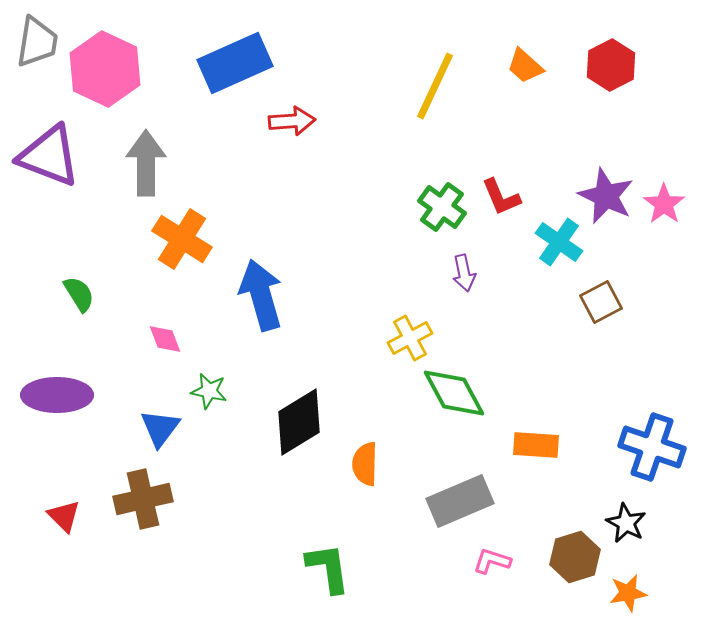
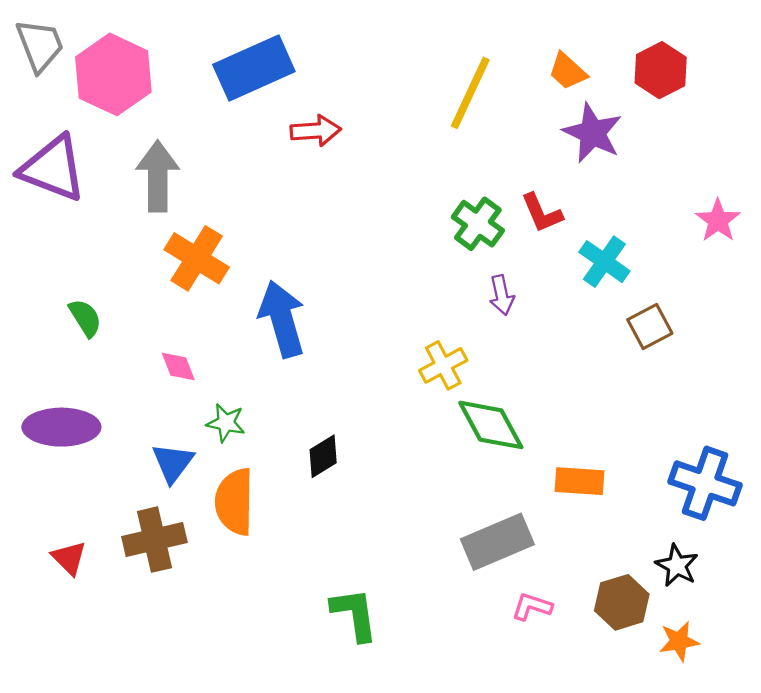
gray trapezoid: (37, 42) -> (40, 45), turned -30
purple star: (606, 196) -> (592, 133), moved
black diamond: (299, 422) -> (323, 456), size x0.6
orange semicircle: (365, 464) -> (234, 502), moved, size x1.4

